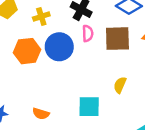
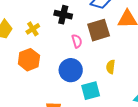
pink semicircle: (88, 33) -> (77, 41), moved
blue circle: (59, 47) -> (71, 70), moved

